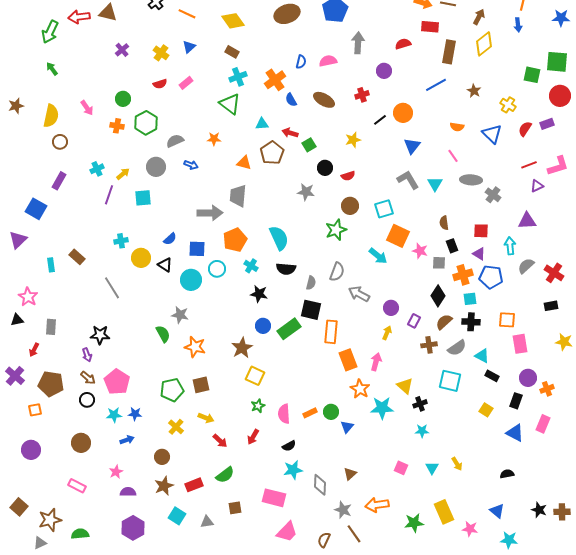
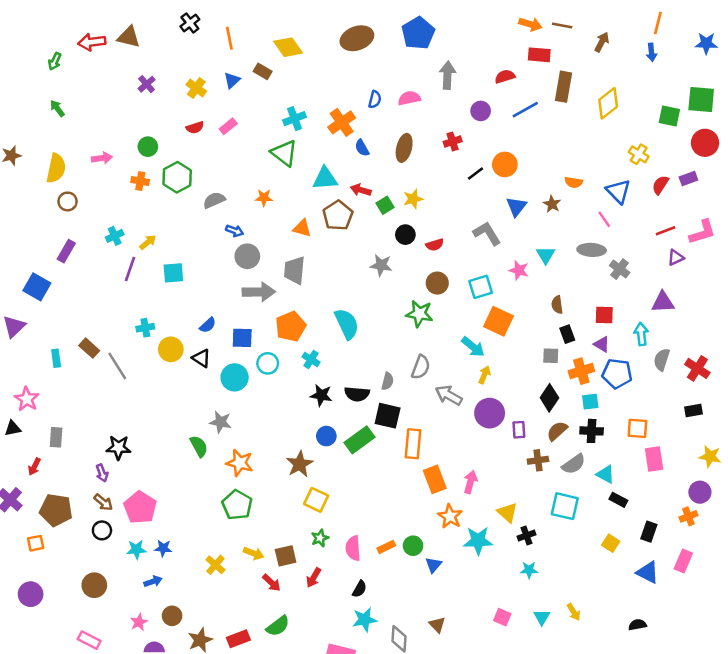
orange line: (187, 14) -> (229, 38), turned 54
green arrow: (50, 32) -> (55, 61), size x0.6
yellow diamond: (484, 44) -> (608, 103), moved
brown rectangle: (232, 52) -> (263, 71), moved
blue line: (436, 85) -> (525, 110), moved
brown star: (474, 91) -> (552, 204), moved
brown ellipse: (324, 100) -> (404, 148), turned 75
pink arrow: (87, 108) -> (102, 158), turned -63
cyan triangle: (262, 124) -> (325, 179), size x1.5
yellow star: (353, 140) -> (413, 199), moved
pink line: (453, 156) -> (604, 219), moved
gray circle: (156, 167) -> (247, 256), moved
gray L-shape: (408, 180) -> (487, 233), moved
green star: (336, 230) -> (419, 314), turned 30
pink star: (420, 251) -> (519, 270), moved
gray semicircle: (526, 266) -> (662, 360), turned -30
black semicircle: (286, 269) -> (357, 394), moved
gray line: (112, 288) -> (117, 366), moved
purple circle: (391, 308) -> (490, 413), size x1.5
purple rectangle: (414, 321) -> (519, 430), turned -32
yellow arrow: (387, 333) -> (484, 375), moved
purple circle: (528, 378) -> (700, 492), moved
brown square: (201, 385) -> (286, 556), moved
green pentagon: (172, 390) -> (237, 505), moved, turned -30
black semicircle: (289, 446) -> (359, 589), turned -32
brown circle: (162, 457) -> (172, 616), moved
brown triangle: (350, 474) -> (437, 625), turned -32

